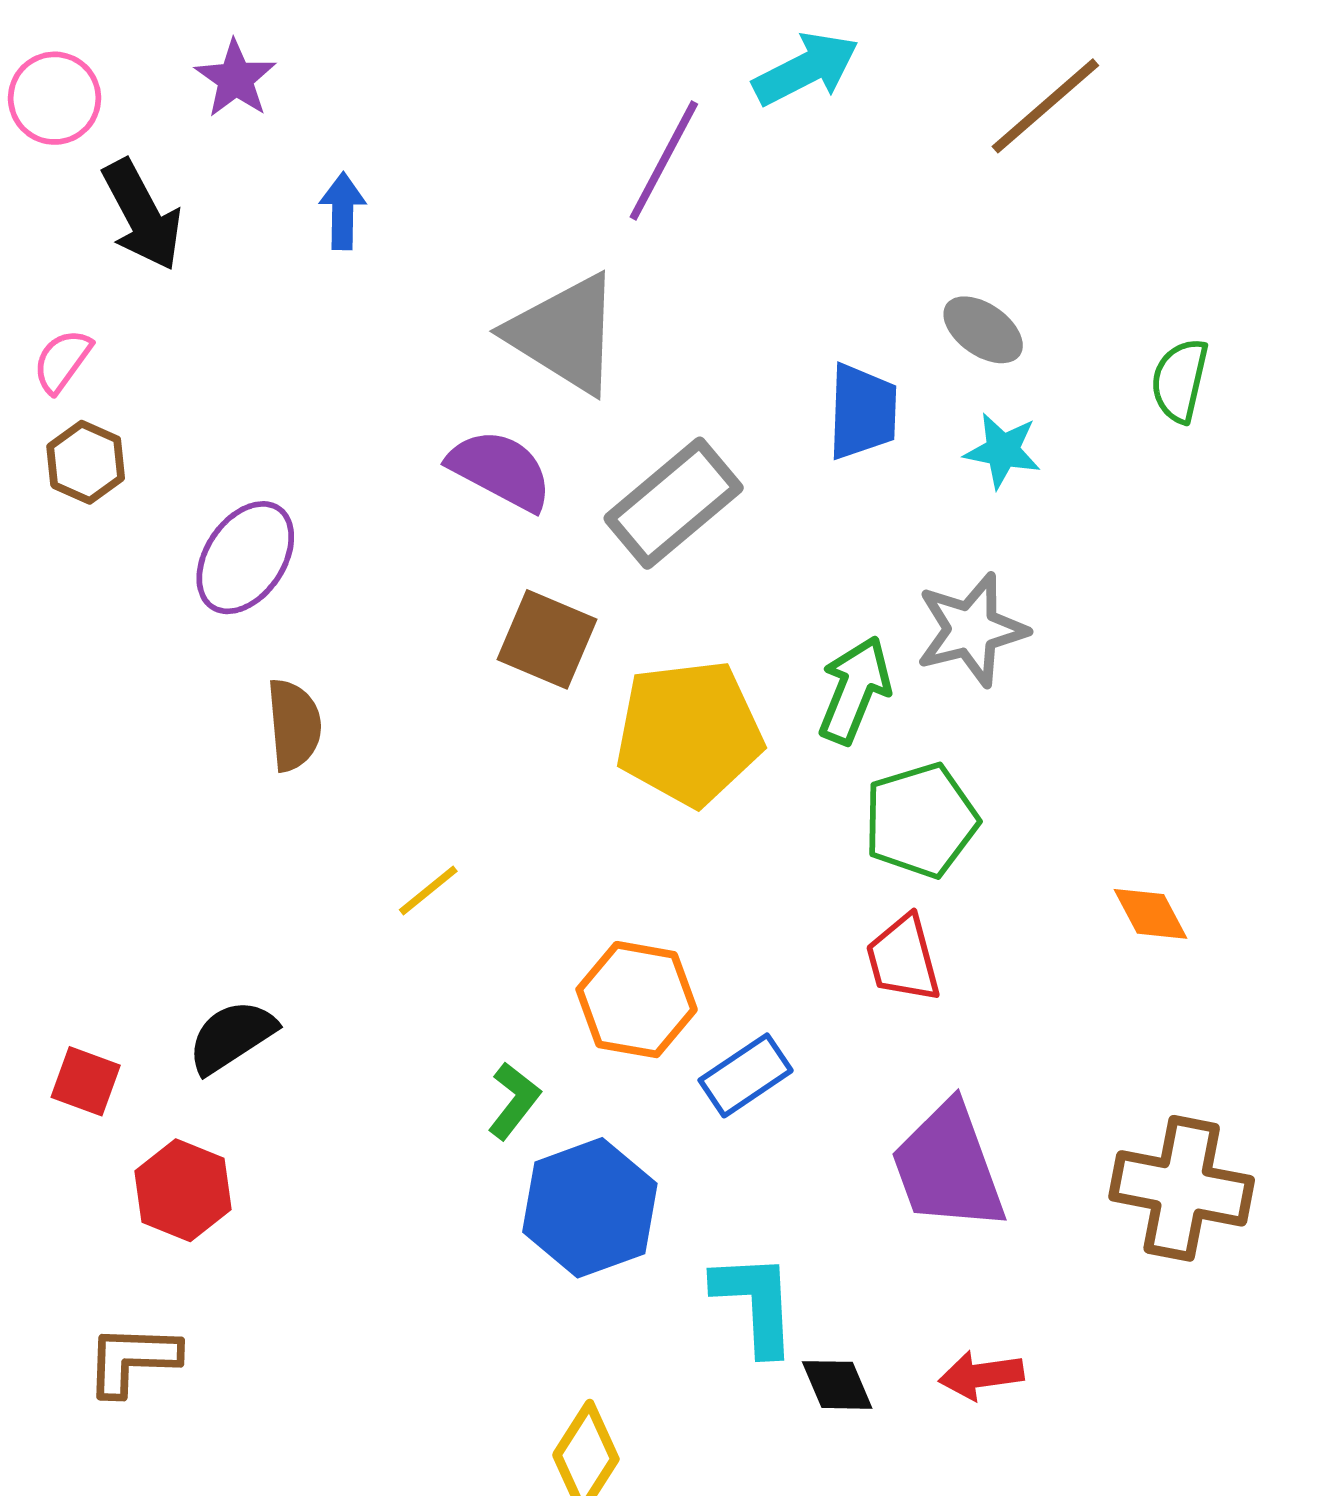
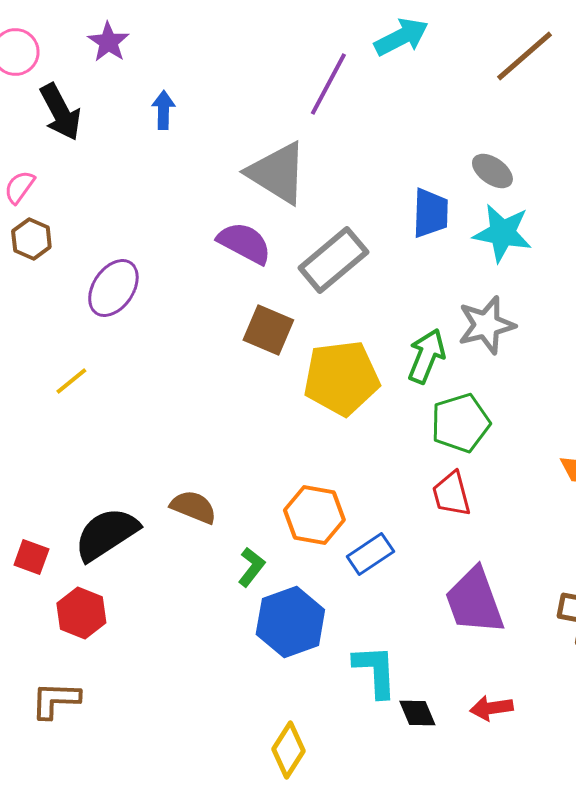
cyan star: (1003, 451) -> (502, 233), size x1.5
brown semicircle: (294, 725) -> (193, 507), moved, turned -63
yellow line: (428, 890) -> (71, 381), moved
black semicircle: (232, 1037) -> (106, 534), size x1.4

